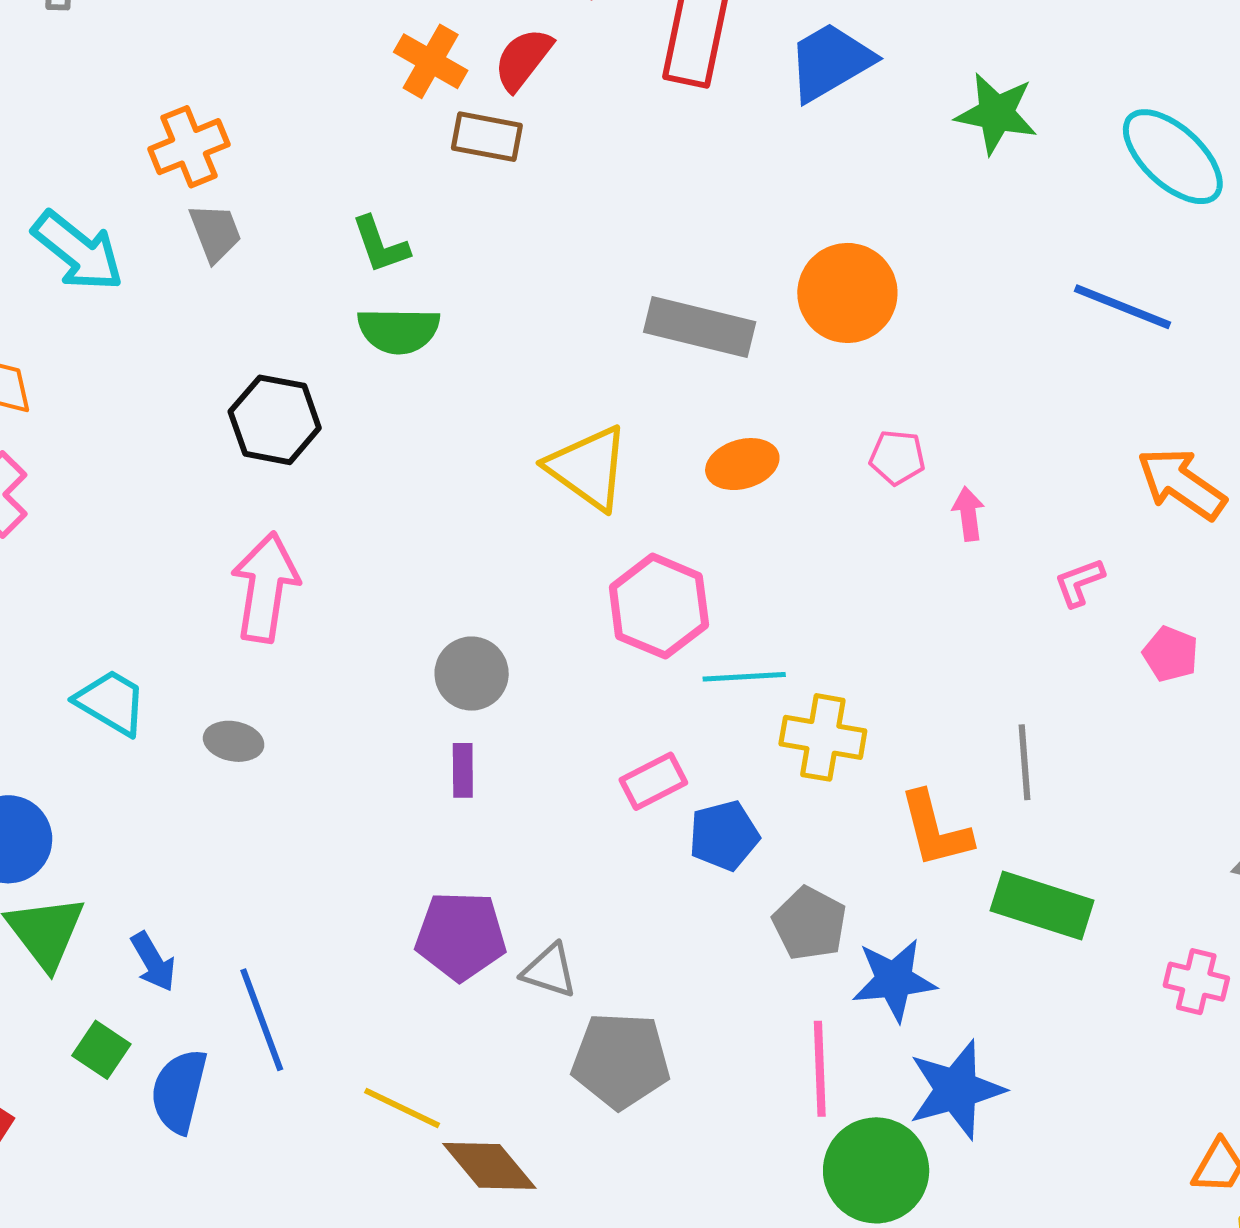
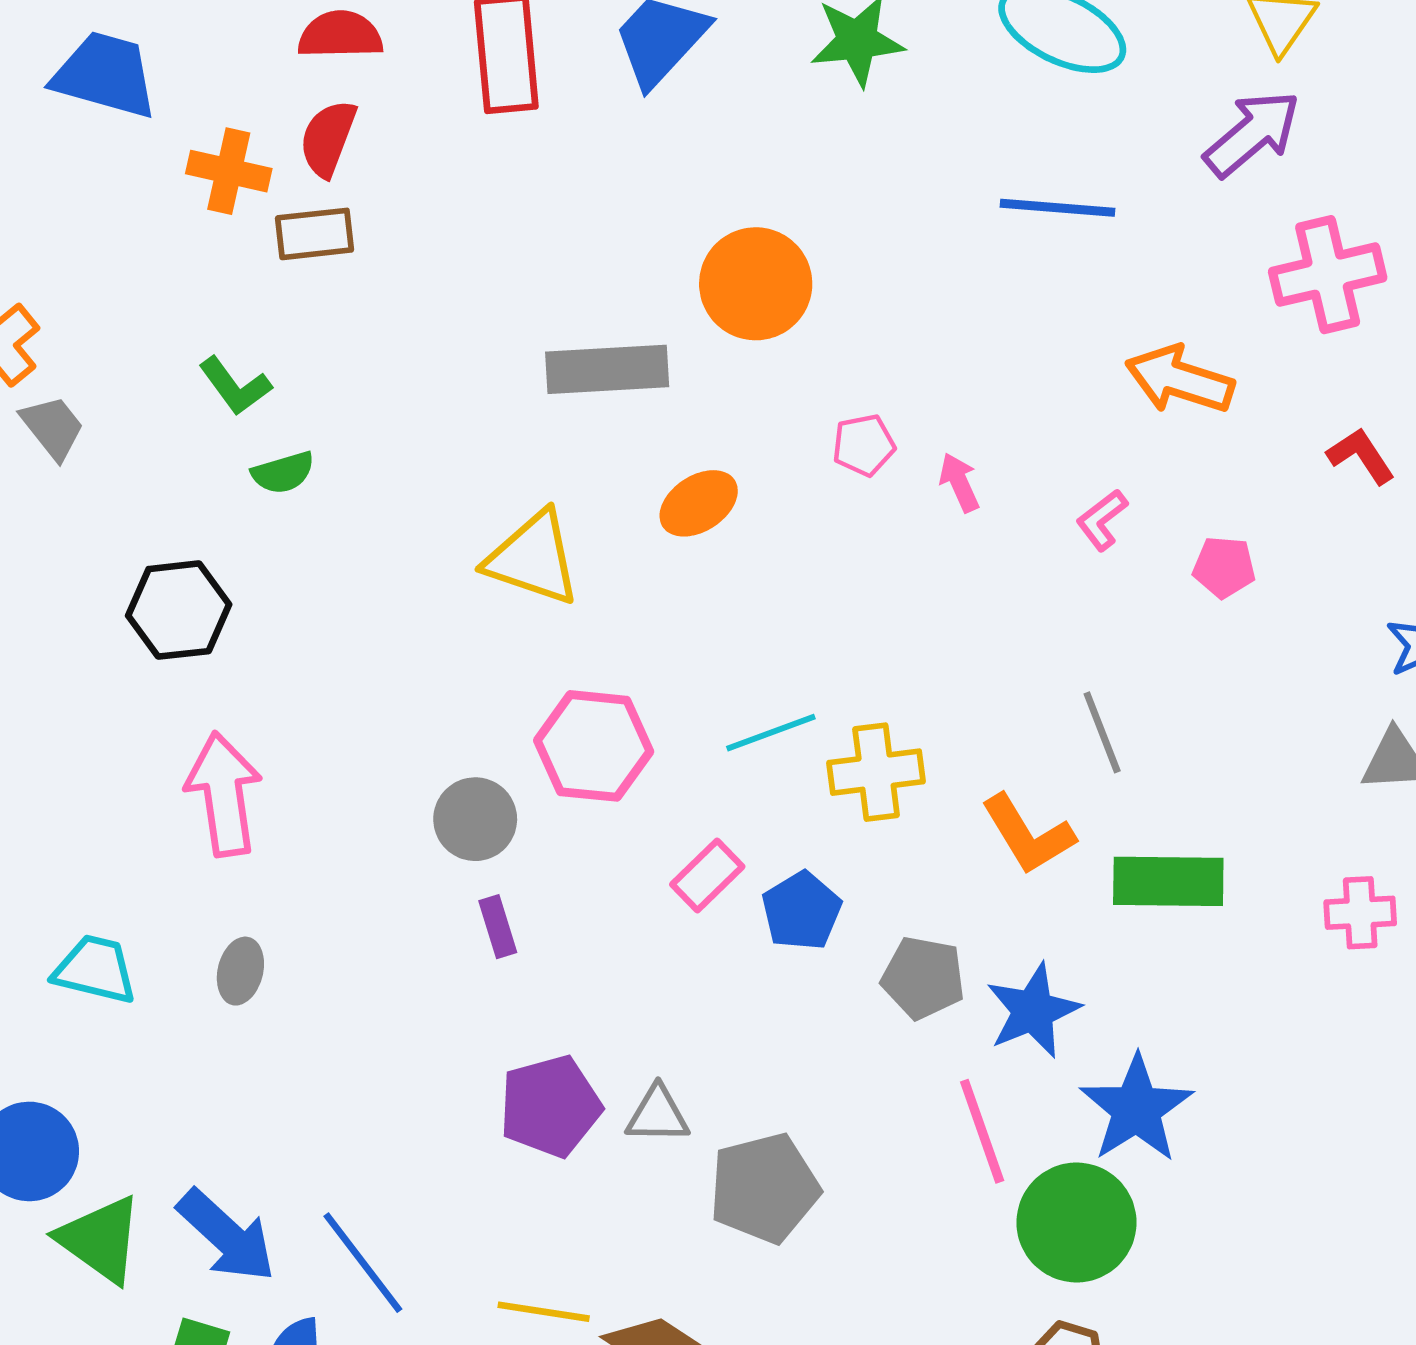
green semicircle: (399, 331) -> (283, 473), size x0.7
pink hexagon: (659, 606) -> (594, 746), moved
gray ellipse: (234, 741) -> (240, 971), turned -70
blue arrow: (153, 962) -> (227, 1236), size x1.6

